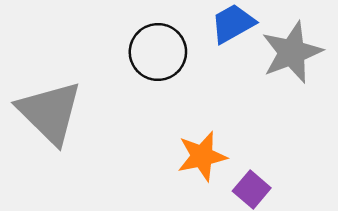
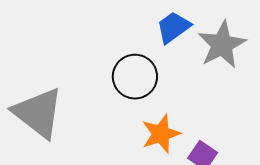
black circle: (158, 52) -> (135, 77), moved

